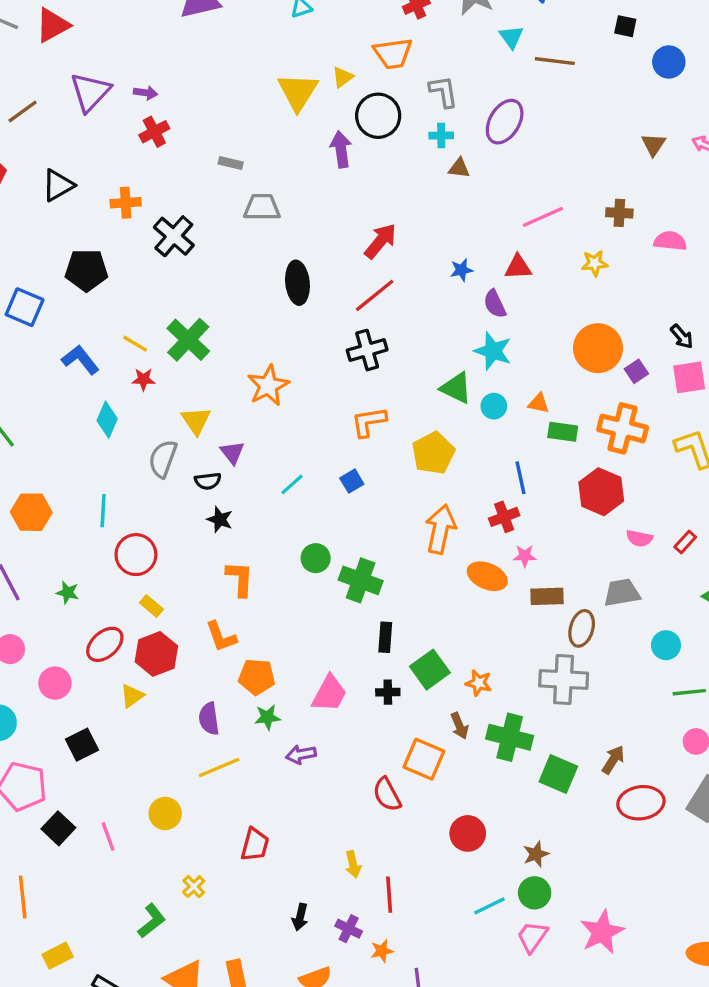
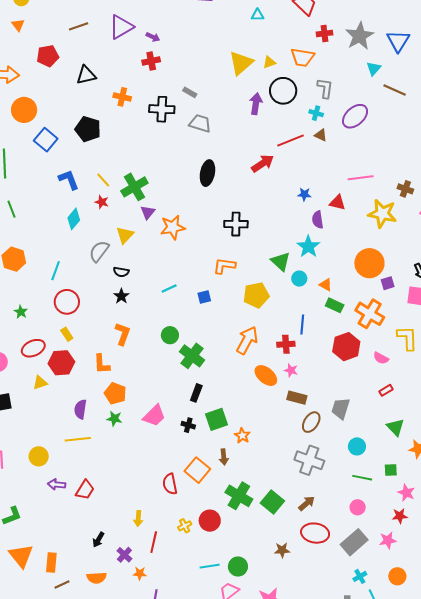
black cross: (174, 236) -> (162, 109), moved, turned 35
yellow star: (595, 263) -> (382, 214), size x1.8
red line: (375, 295) -> (291, 141), moved
purple triangle: (232, 452) -> (148, 212), moved
pink semicircle: (639, 538) -> (381, 358), moved
gray trapezoid: (622, 593) -> (341, 408), turned -80
gray cross: (564, 679) -> (309, 460), moved
green cross: (510, 737) -> (239, 496), moved
purple arrow: (301, 754) -> (56, 484), moved
brown star: (536, 854) -> (282, 550), moved
yellow cross: (194, 887) -> (185, 526), moved

